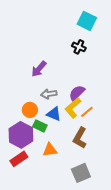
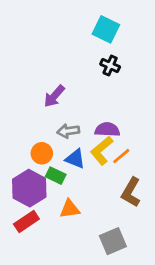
cyan square: (87, 21) -> (106, 29), moved
purple semicircle: (77, 93) -> (107, 130), turned 48
brown L-shape: (80, 138) -> (131, 192), moved

